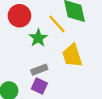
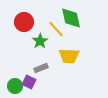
yellow trapezoid: (72, 56) -> (69, 56), turned -70
purple square: (39, 86) -> (29, 82), moved

